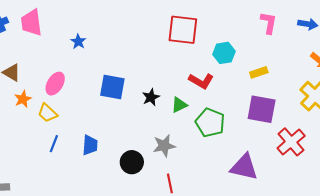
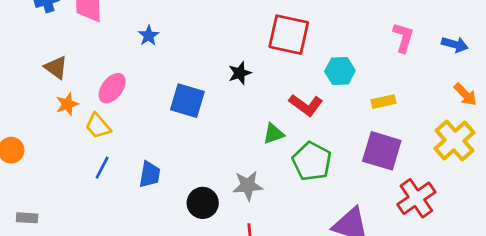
black star: (151, 97) -> (240, 73), moved

